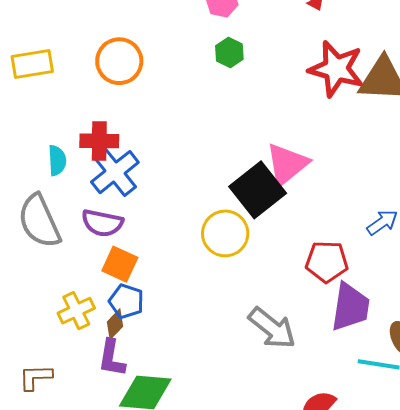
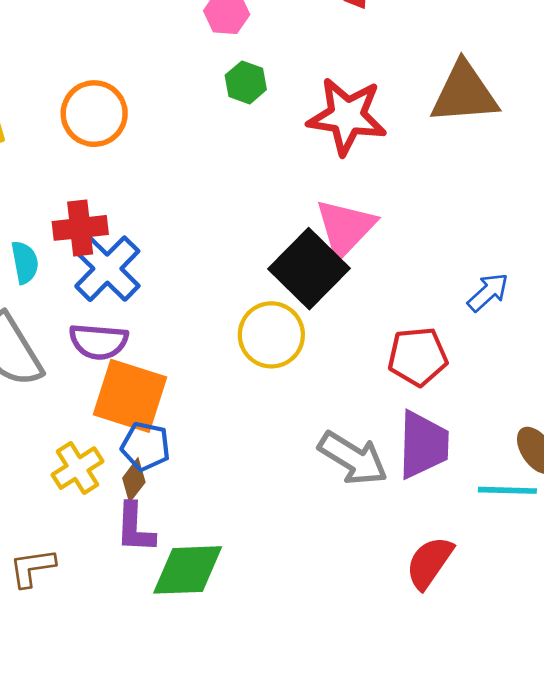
red star: (336, 69) -> (347, 116), moved
orange square: (120, 264) -> (130, 396), size x1.5
purple trapezoid: (350, 307) -> (423, 445), moved

